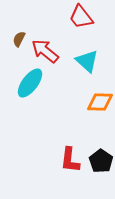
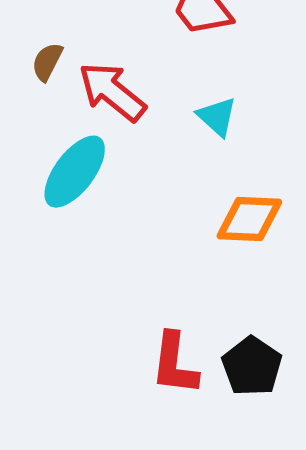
cyan triangle: (87, 61) -> (217, 117), size x0.7

